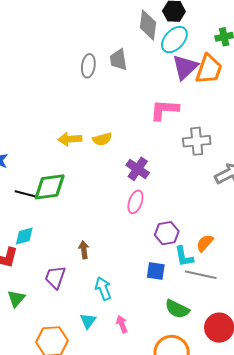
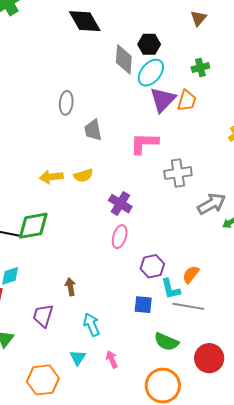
gray trapezoid: (118, 60) -> (93, 130), moved
orange trapezoid: (209, 69) -> (187, 101), size x0.7

